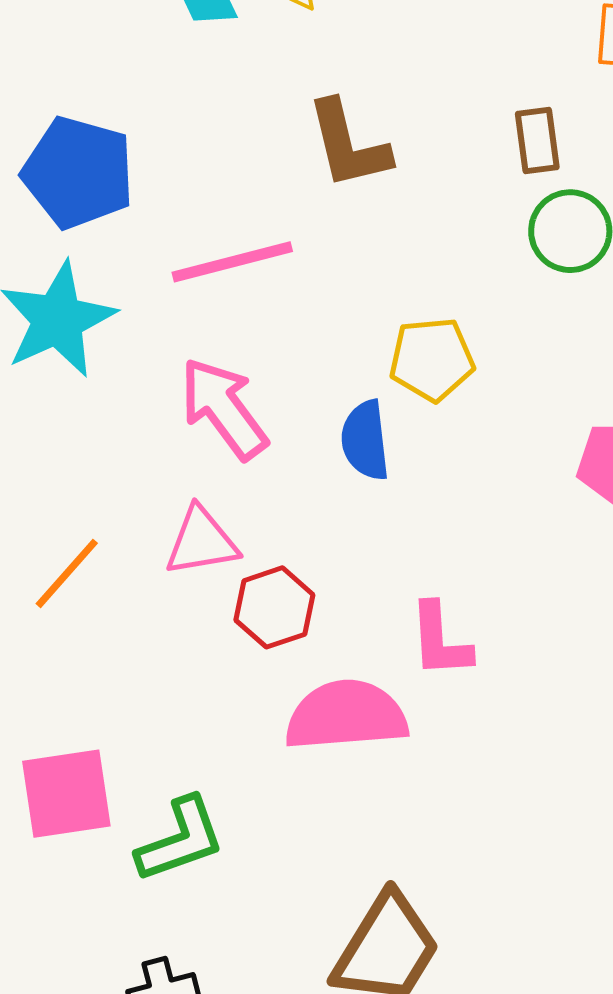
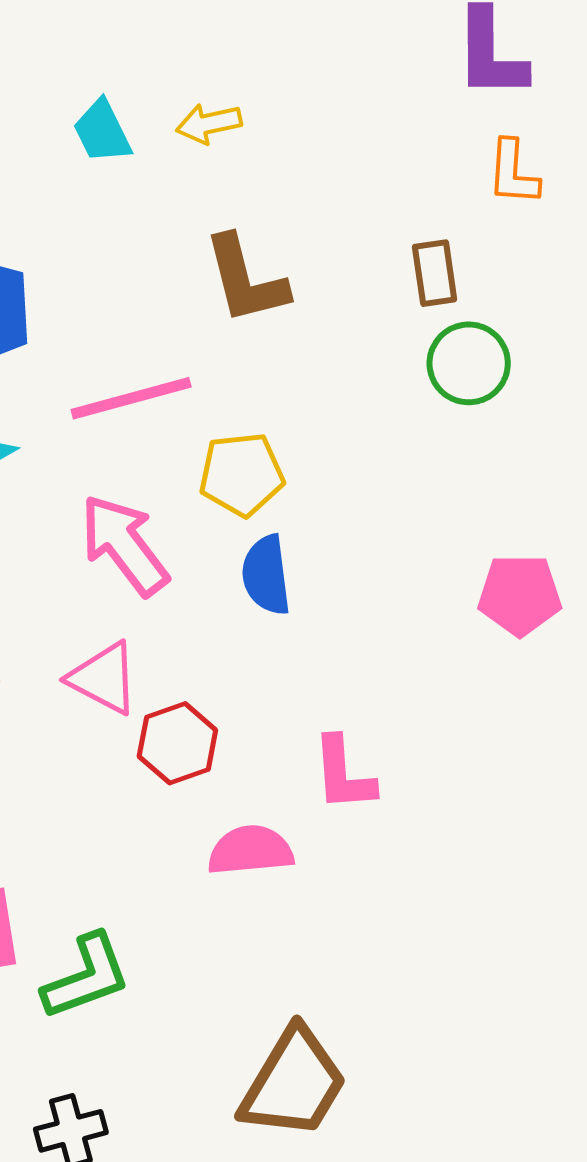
yellow pentagon: (432, 359) -> (242, 474), moved
pink triangle: (201, 542) -> (104, 678), turned 38
pink semicircle: (346, 715) -> (251, 850), size x0.7

